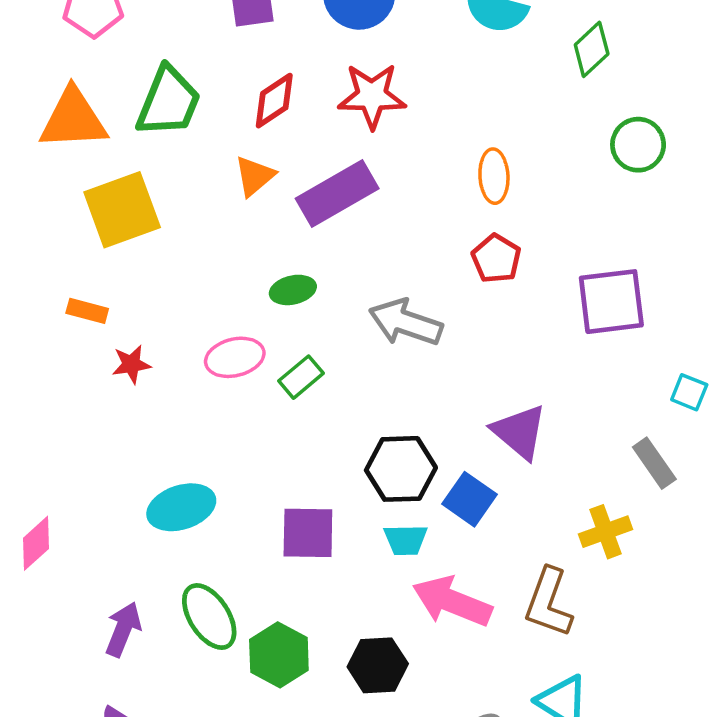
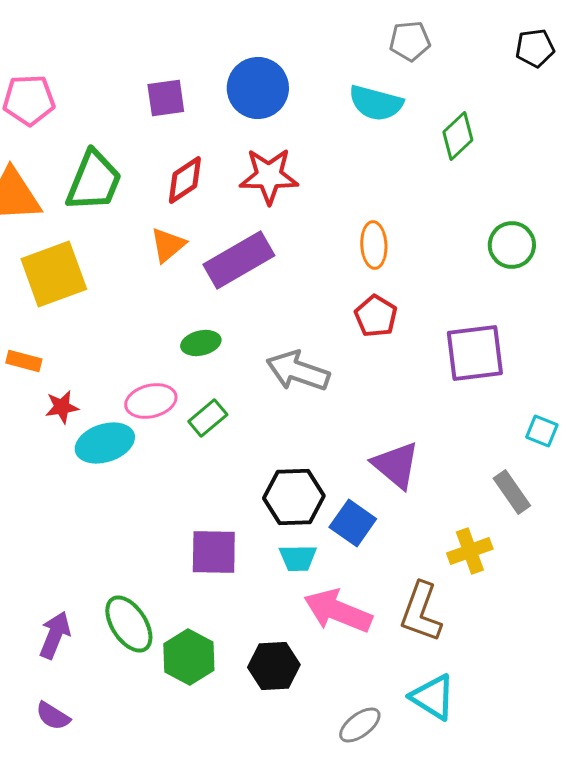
green circle: (638, 145) -> (512, 245), moved
cyan ellipse: (181, 507) -> (105, 443), moved

